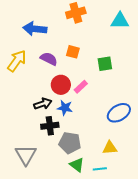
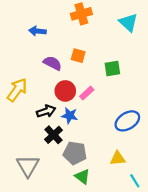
cyan triangle: (120, 21) -> (128, 22), turned 42
blue arrow: (35, 29) -> (37, 31), size x0.7
yellow arrow: (17, 61) -> (17, 90), moved
black cross: (50, 126) -> (53, 135), turned -36
cyan line: (100, 169) -> (135, 181), moved, turned 64

